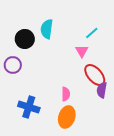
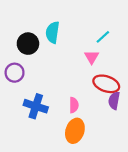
red ellipse: (95, 75) -> (106, 84), turned -30
blue cross: (29, 107) -> (36, 106), moved

